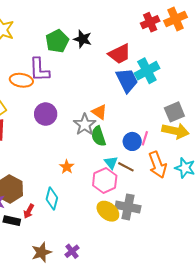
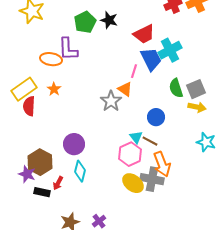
purple circle: (46, 114) -> (74, 144), moved
yellow arrow: (175, 131) -> (197, 107), size x0.7
green semicircle: (98, 136) -> (176, 88), moved
pink line: (145, 138) -> (134, 71), moved
orange arrow: (158, 165) -> (162, 164), moved
orange star: (67, 167) -> (54, 89), moved

